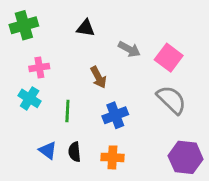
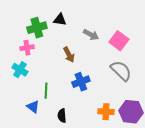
green cross: (24, 25) -> (37, 28), moved
green line: (67, 111) -> (46, 91), moved
black semicircle: (74, 152) -> (62, 116), moved
orange cross: (112, 157) -> (106, 112), moved

